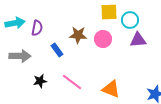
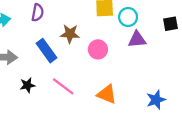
purple semicircle: (37, 28) -> (38, 13), moved
pink circle: (103, 39) -> (98, 49), moved
blue rectangle: (57, 50) -> (46, 51), size x1.5

